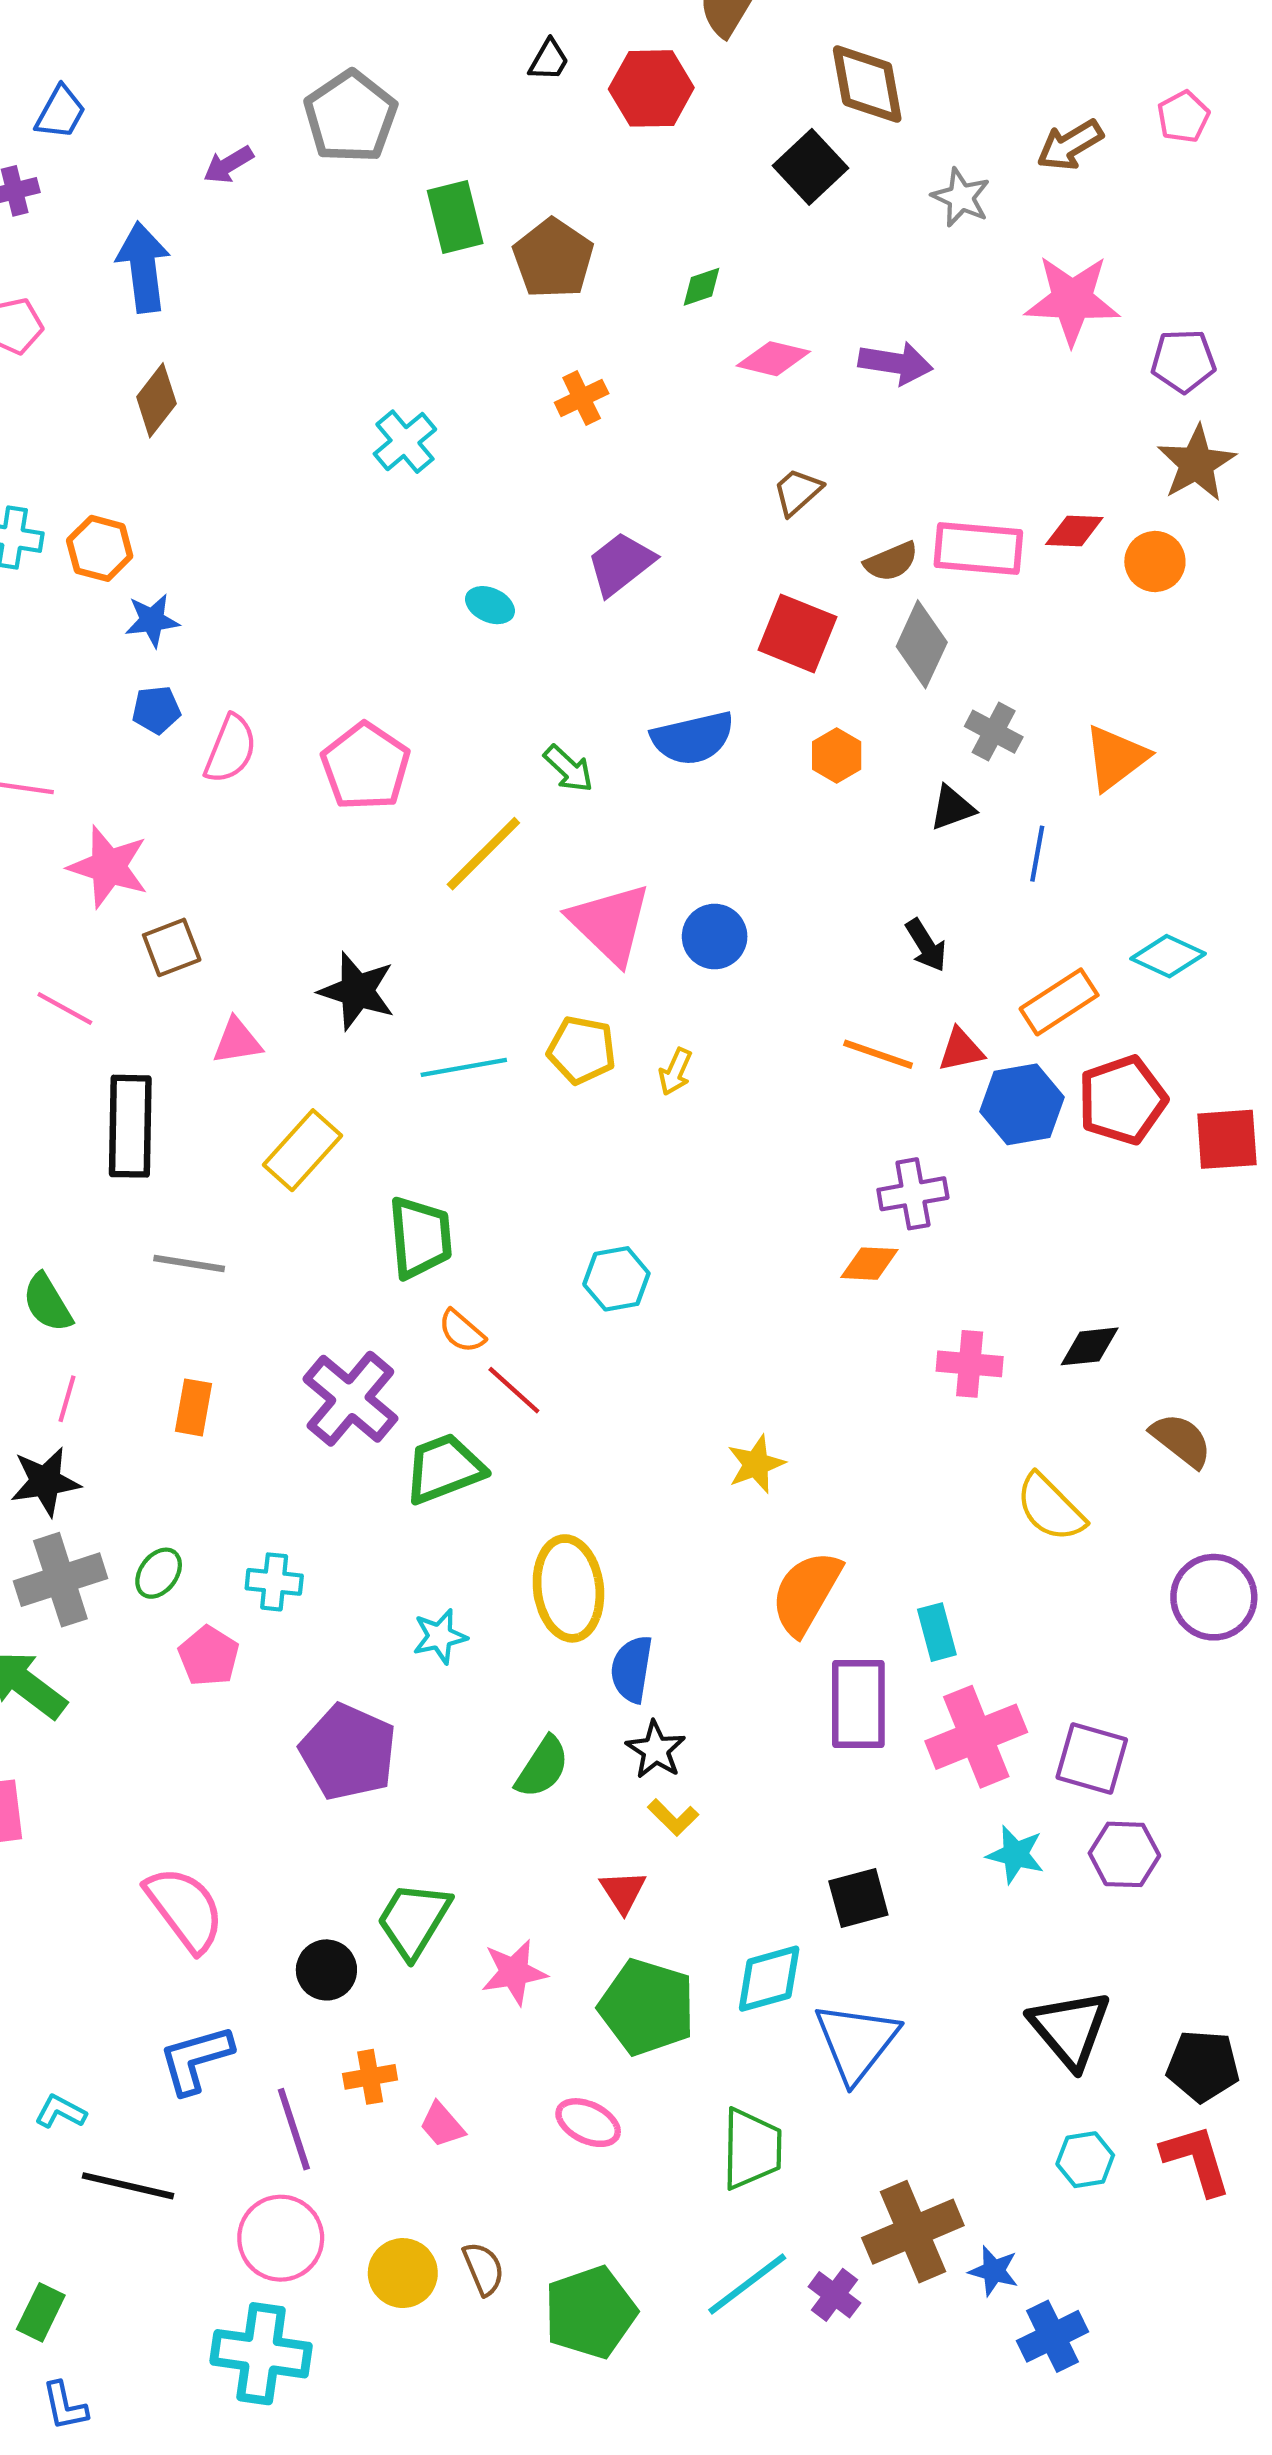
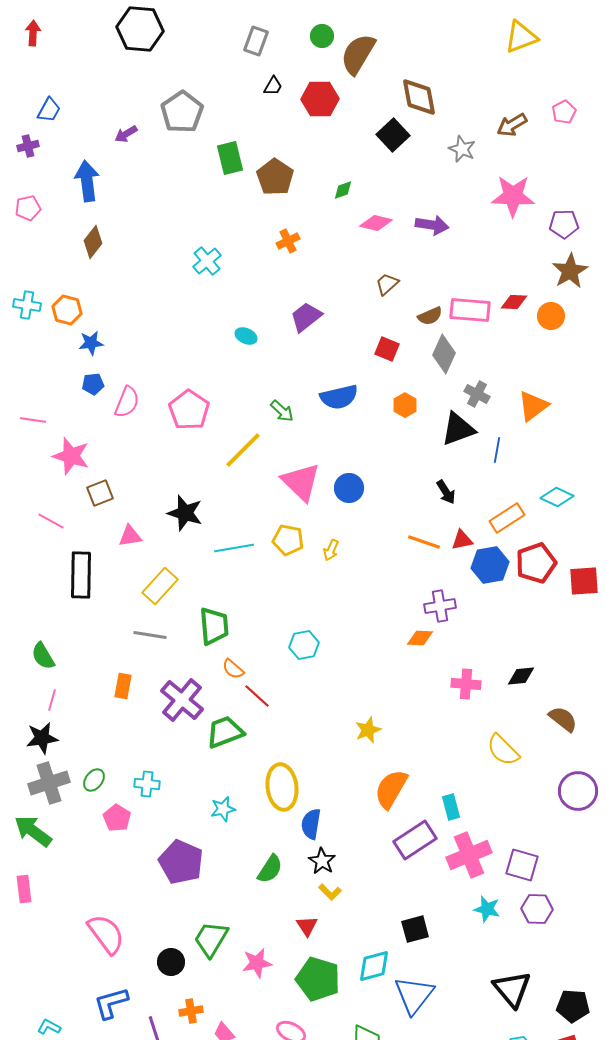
red square: (797, 633) -> (387, 349), size x0.7
black triangle: (952, 808) -> (458, 429), size x1.6
gray line: (189, 1264) -> (150, 635), moved
orange rectangle: (193, 1407) -> (123, 686), moved
purple rectangle: (858, 1704) -> (415, 840), turned 57

